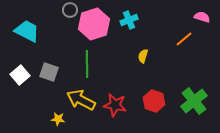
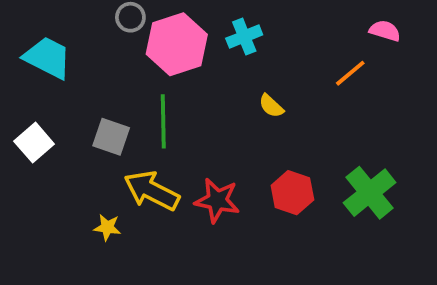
yellow semicircle: (143, 56) -> (271, 106), turned -64
gray square: (49, 72) -> (111, 137), moved

